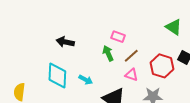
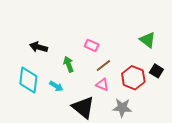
green arrow: (108, 53) -> (68, 64), moved

